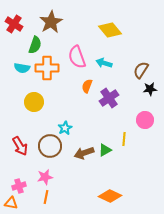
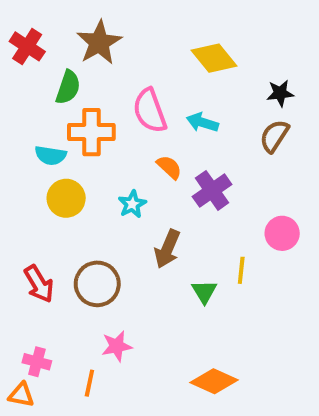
cyan semicircle: (22, 68) -> (51, 155), moved
orange semicircle: (87, 86) -> (169, 167), turned 112
black star: (150, 89) -> (280, 93), moved
cyan star: (65, 128) -> (132, 204), moved
green triangle: (105, 150) -> (204, 292), turned -32
brown arrow: (84, 153) -> (167, 249), moved, turned -48
pink star: (45, 177) -> (117, 346), moved
pink cross: (19, 186) -> (37, 362), turned 32

